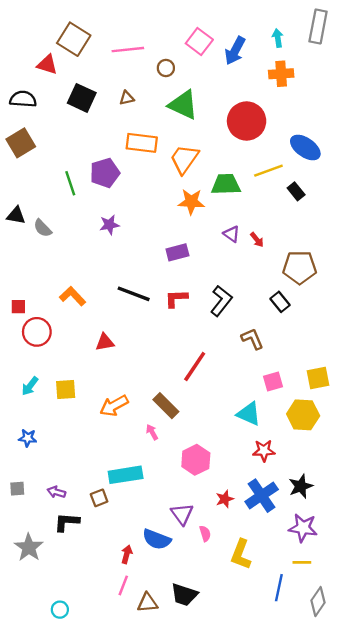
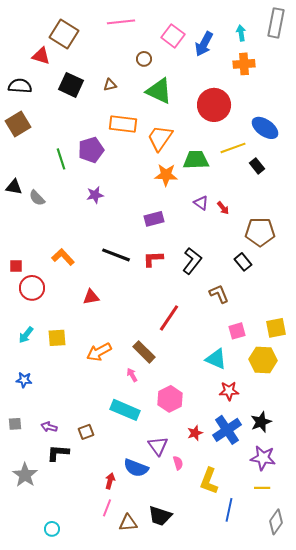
pink line: (128, 50) -> (121, 22), moved
cyan rectangle: (126, 475) -> (125, 410), moved, turned 32
blue line: (279, 588) -> (229, 510), moved

